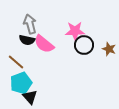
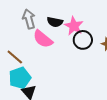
pink star: (75, 31) -> (74, 26), turned 30
black semicircle: (27, 40) -> (55, 22), moved

